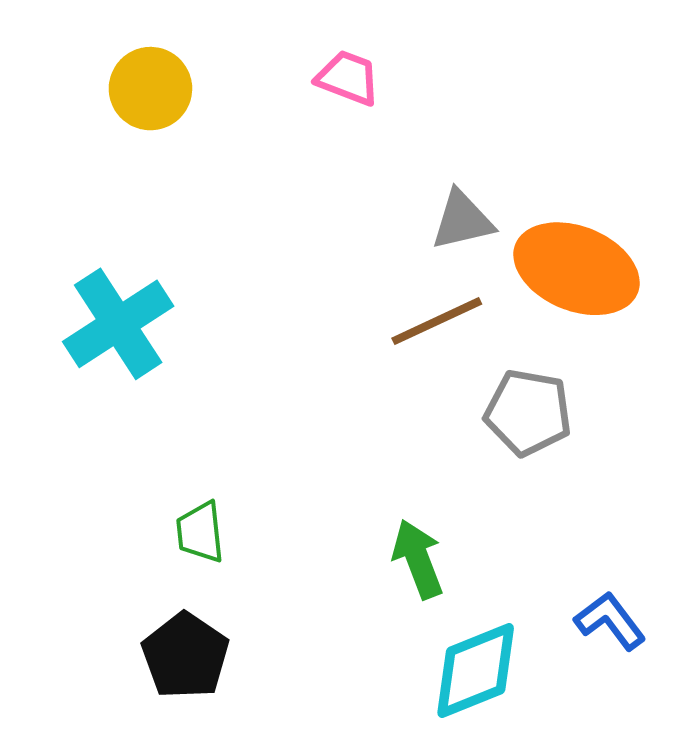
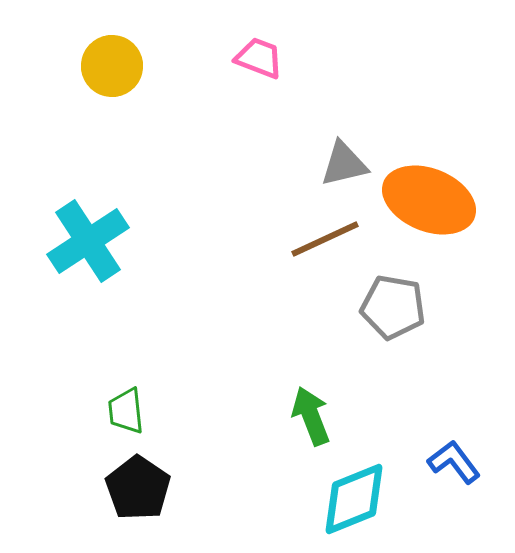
green trapezoid: (200, 532) -> (126, 411), moved

